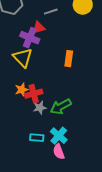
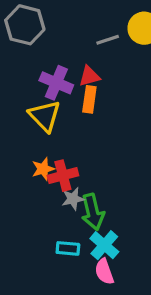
gray line: (51, 12) -> (108, 40), moved
red triangle: (39, 28) -> (89, 76), moved
orange rectangle: (69, 59) -> (89, 99), moved
green arrow: (61, 107) -> (93, 212), moved, turned -75

